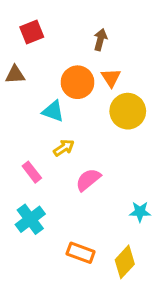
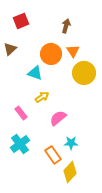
brown triangle: (15, 75) -> (10, 49), turned -40
cyan star: (140, 212) -> (71, 143), moved
orange rectangle: (81, 253) -> (53, 155), moved, turned 36
yellow diamond: (125, 262) -> (70, 172), moved

